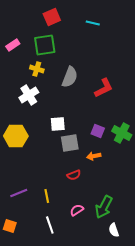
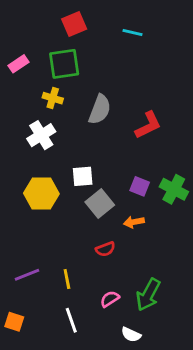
yellow hexagon: (16, 136) -> (41, 194), moved
gray square: (70, 143) -> (100, 203), turned -30
white semicircle: (114, 230) -> (131, 335), moved, turned -48

